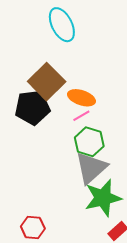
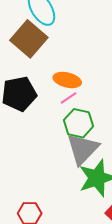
brown square: (47, 82) -> (29, 39), moved

